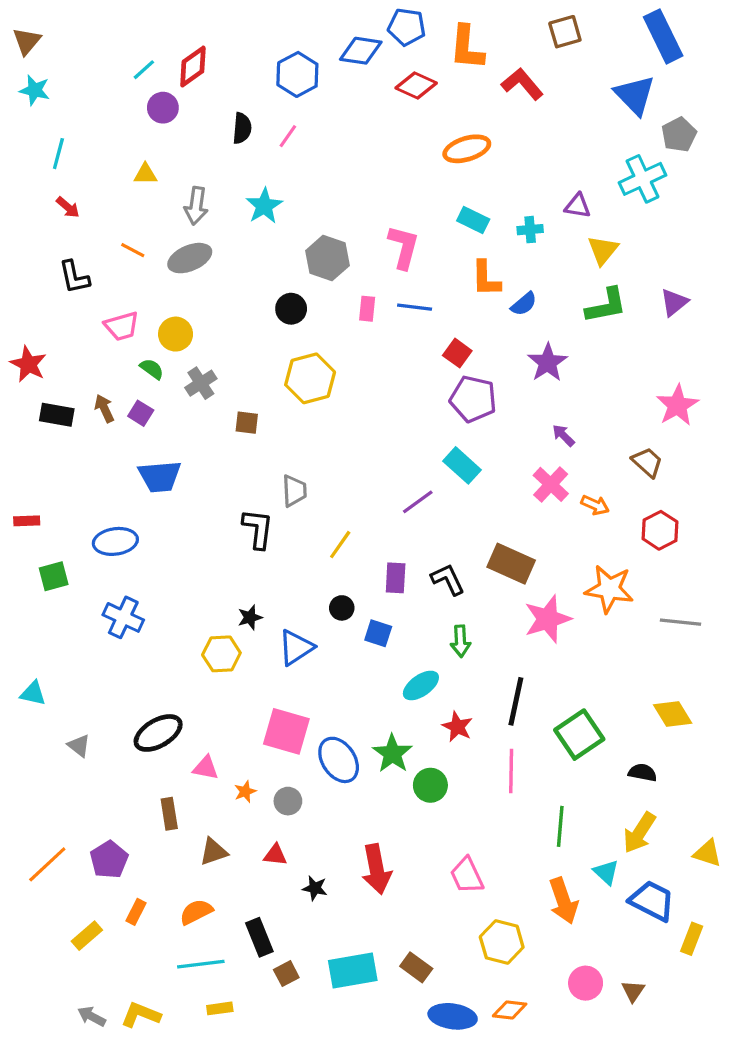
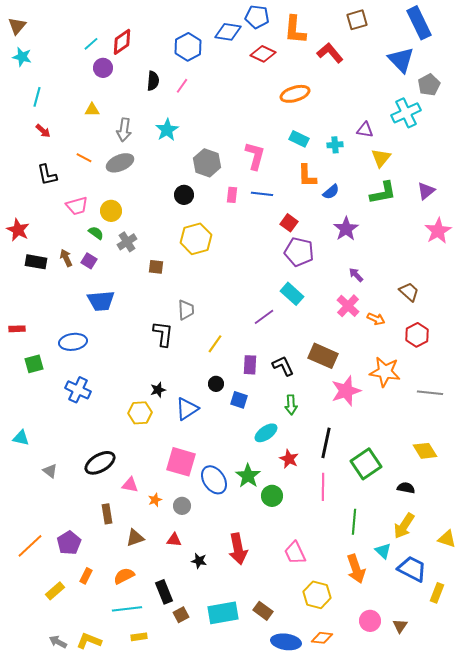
pink star: (677, 405) -> (438, 231), moved

